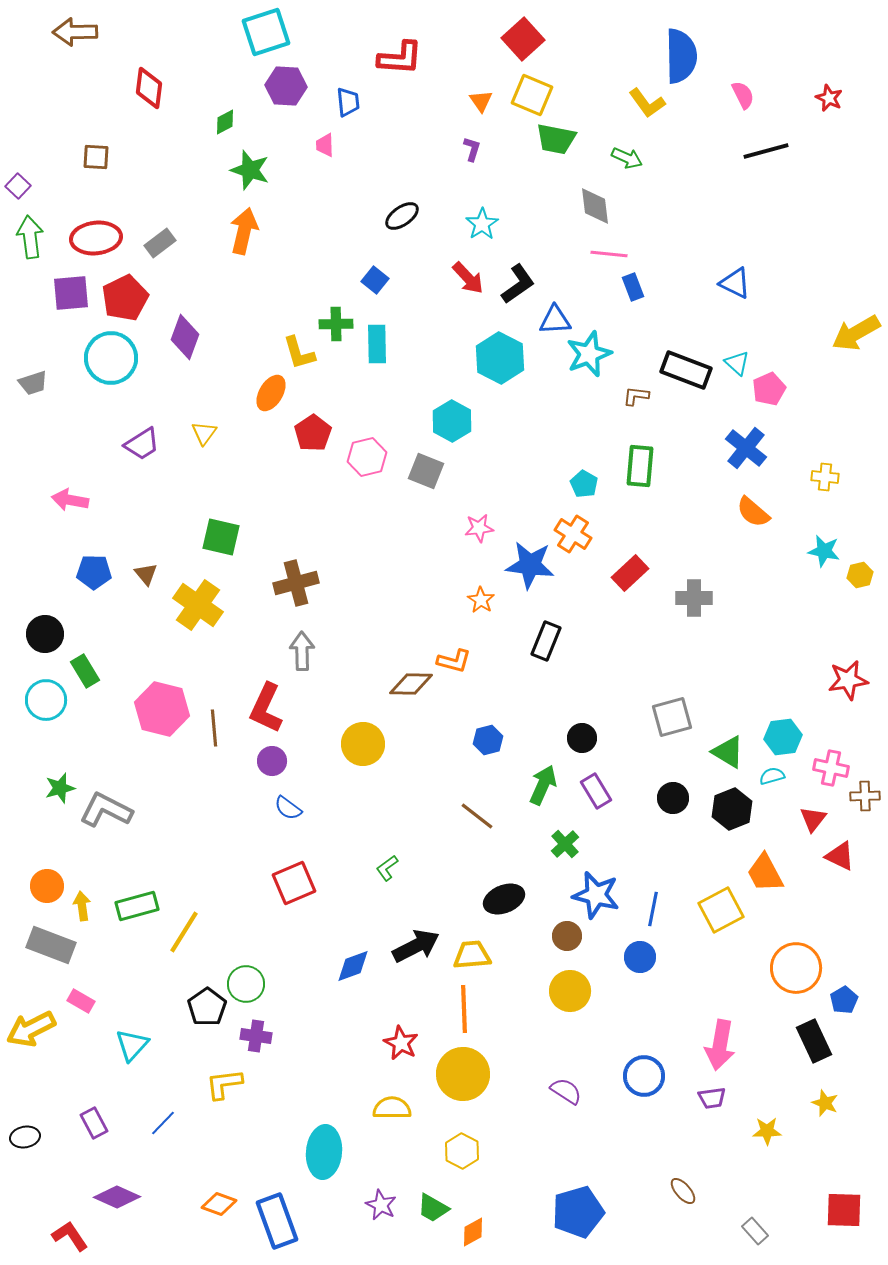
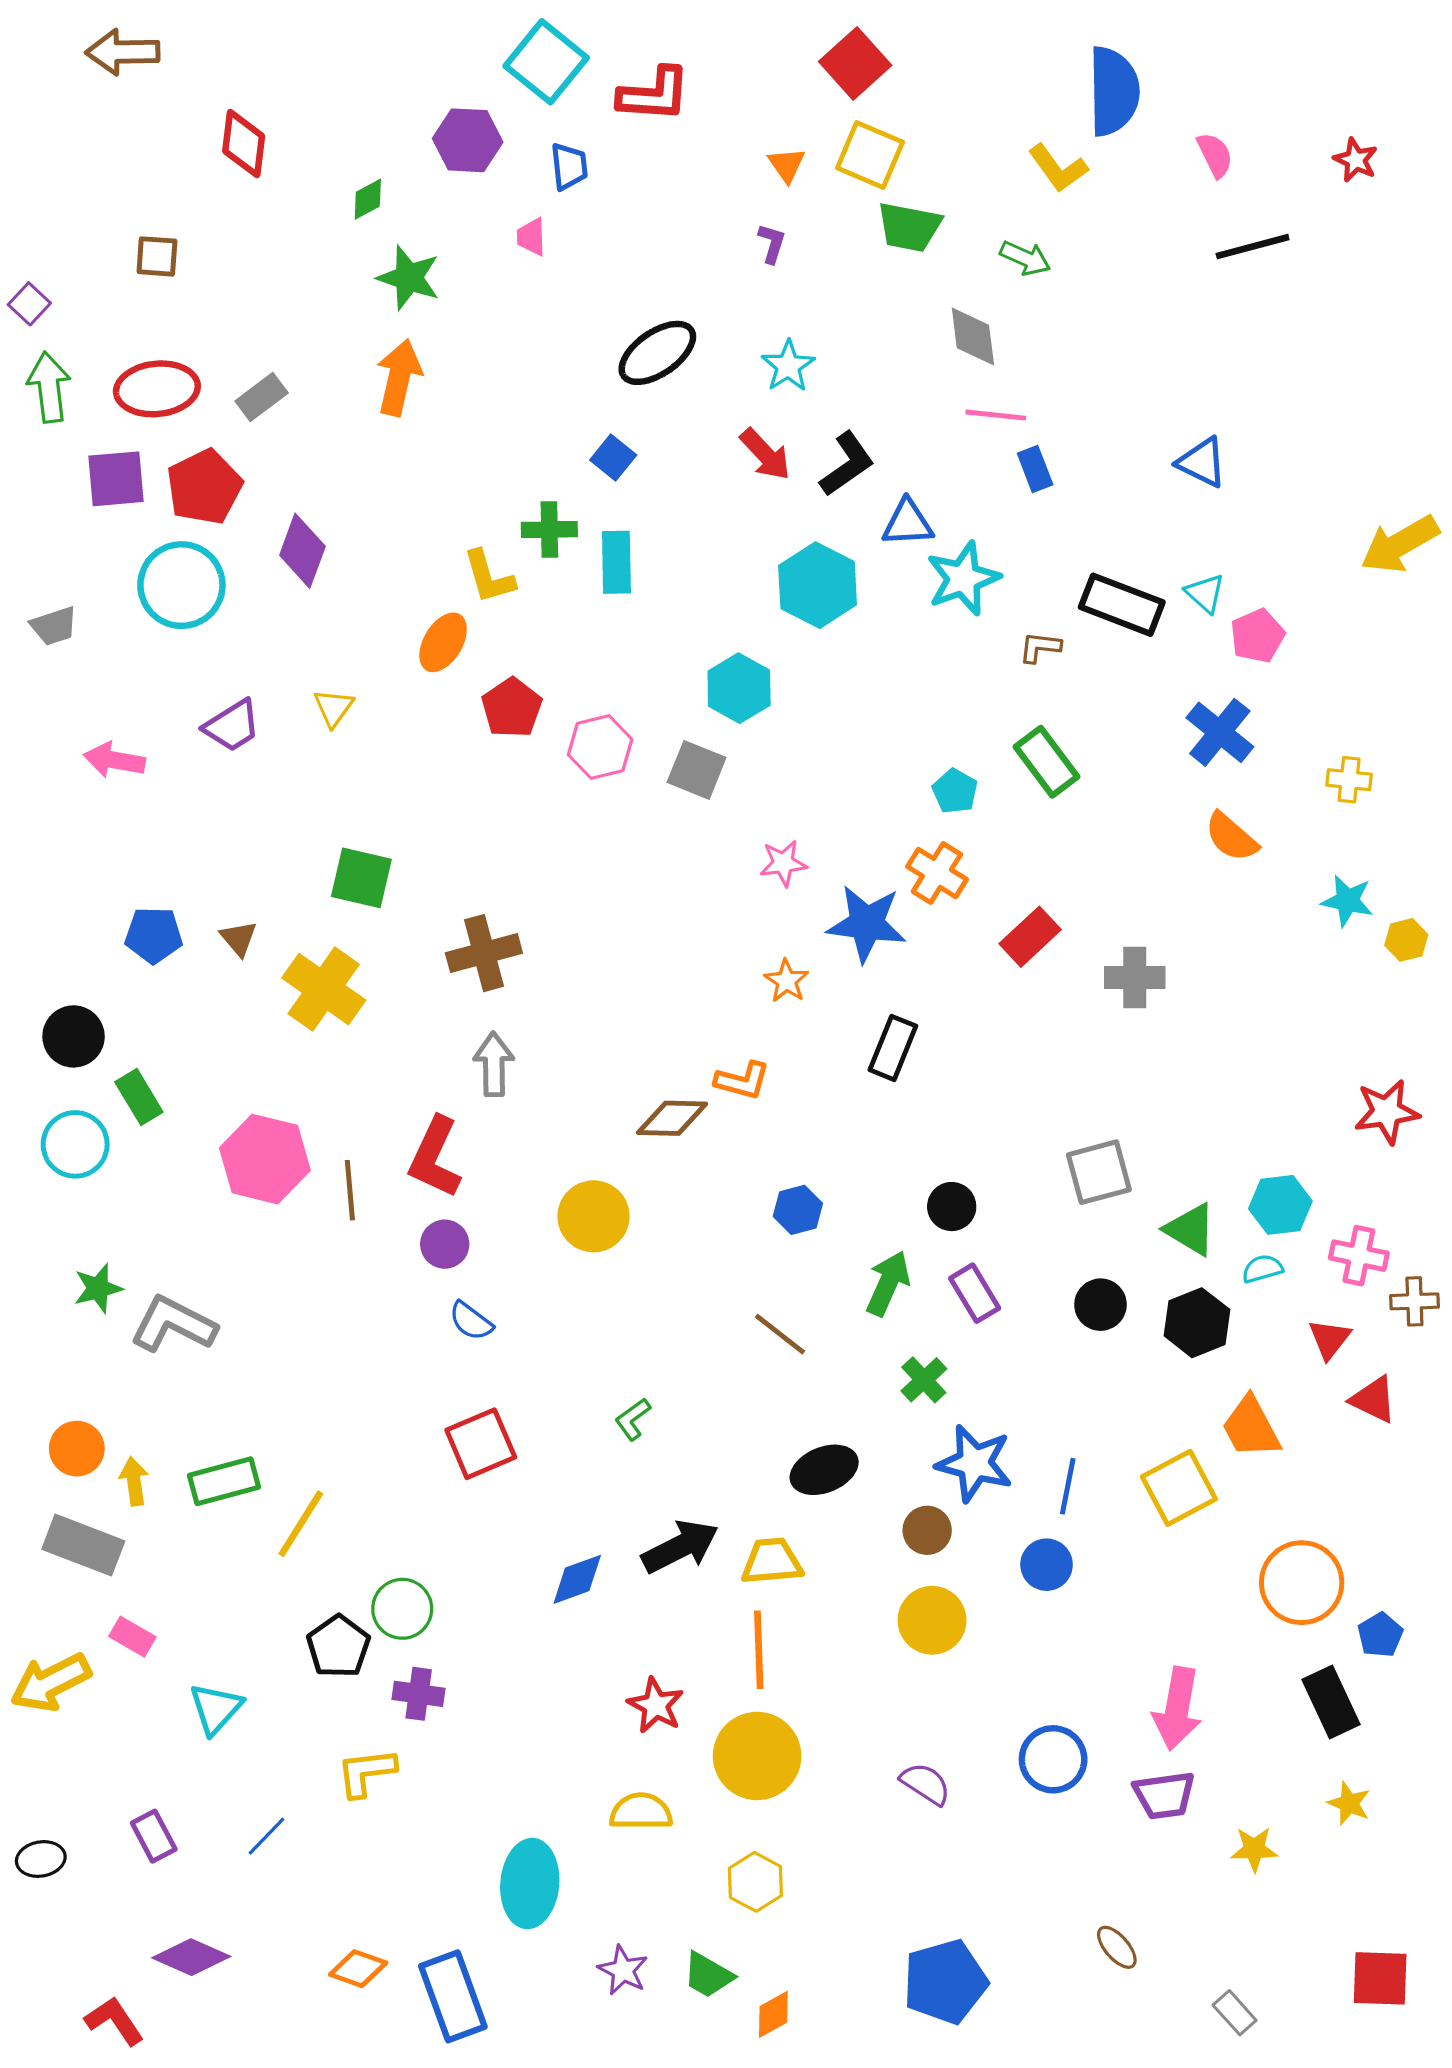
cyan square: (266, 32) -> (546, 62), moved, turned -33
black ellipse: (402, 216) -> (657, 353), size x1.4
green rectangle: (640, 466) -> (1047, 762), turned -42
pink arrow: (70, 500) -> (114, 760), moved
purple trapezoid: (712, 1098) -> (1164, 1795), size x1.4

